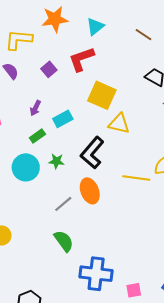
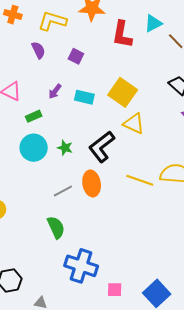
cyan triangle: (95, 27) -> (153, 23), moved
red L-shape: (81, 59) -> (122, 34), moved, turned -72
purple square: (49, 69) -> (76, 56), turned -35
cyan rectangle: (63, 119) -> (84, 97), moved, turned 30
green rectangle: (37, 136) -> (34, 116), moved

